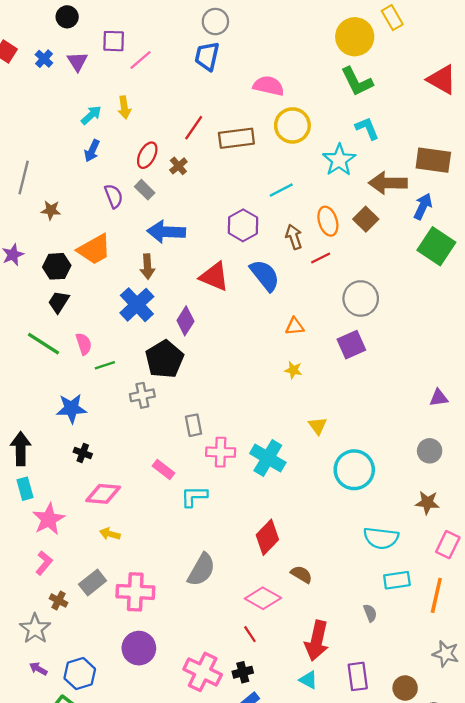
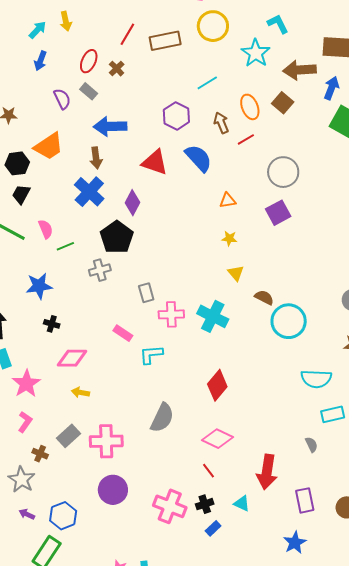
yellow triangle: (318, 426) -> (236, 273), moved
brown semicircle: (301, 574) -> (264, 297), moved
cyan triangle: (308, 680) -> (242, 504), moved

